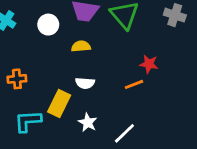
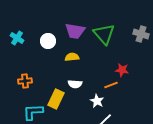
white star: (88, 123) -> (97, 101), moved

